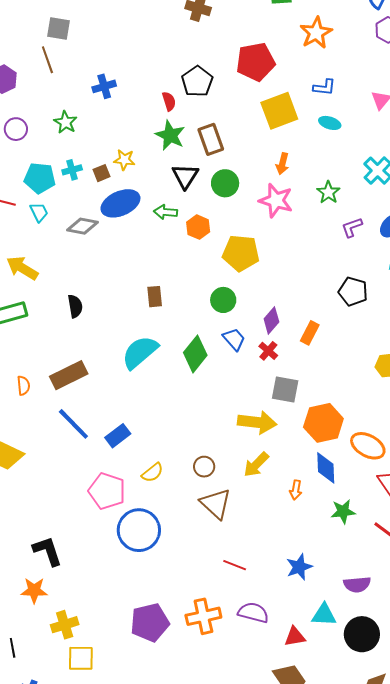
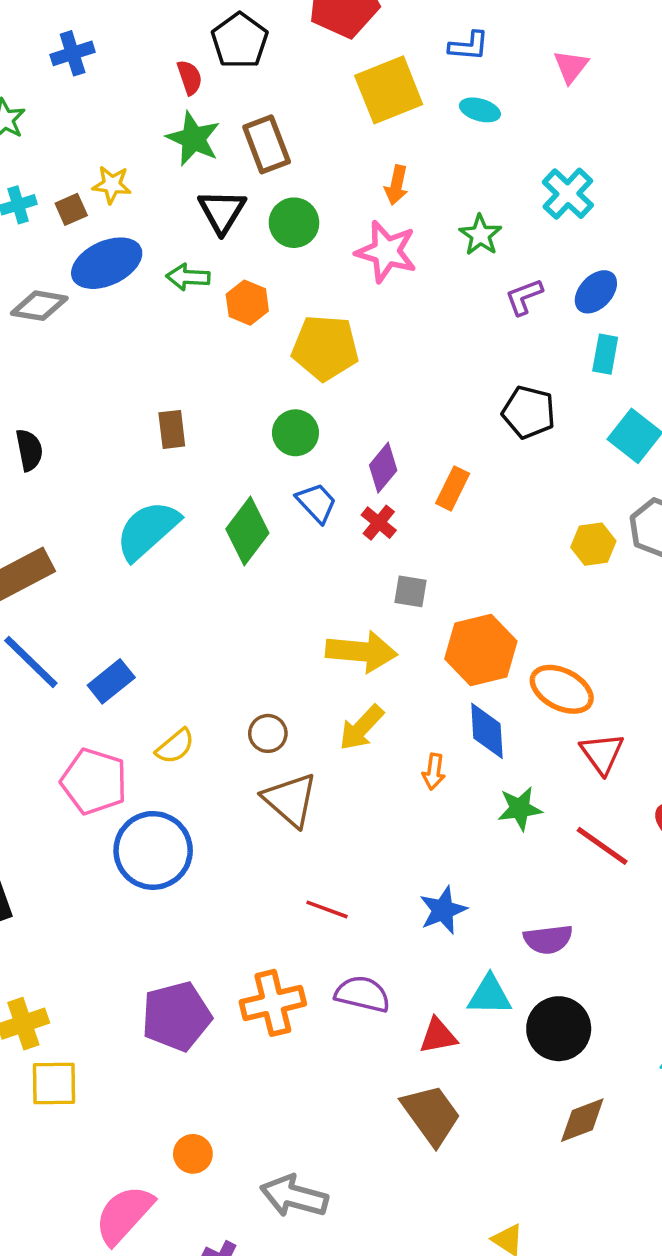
gray square: (285, 389) -> (410, 591), size x0.7

